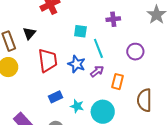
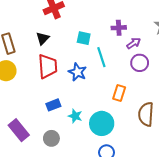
black triangle: (29, 33) -> (43, 38), moved
purple arrow: (97, 71) -> (134, 43), moved

